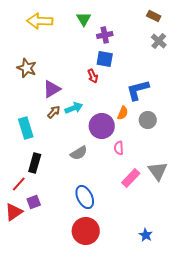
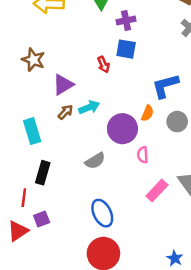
red arrow: (93, 76) -> (103, 64), moved
red line: (19, 184) -> (24, 198), turned -35

